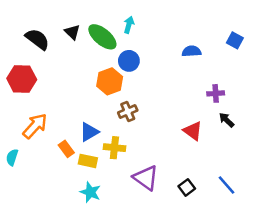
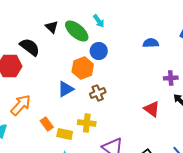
cyan arrow: (129, 25) -> (99, 21), turned 128
black semicircle: (37, 39) -> (30, 47), moved
blue triangle: (89, 132) -> (66, 89), moved

